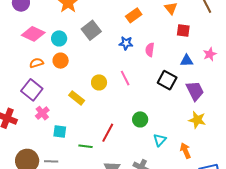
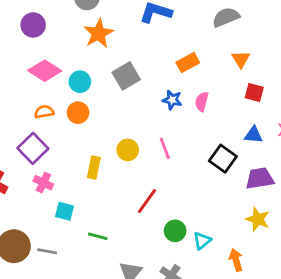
pink semicircle: (150, 50) -> (202, 102), moved
purple trapezoid: (195, 91) -> (260, 178), turned -80
yellow rectangle: (77, 98) -> (94, 168), turned 56
pink cross: (42, 113) -> (43, 183), turned -32
green circle: (140, 119) -> (175, 231), moved
red line: (108, 133) -> (147, 201), moved

